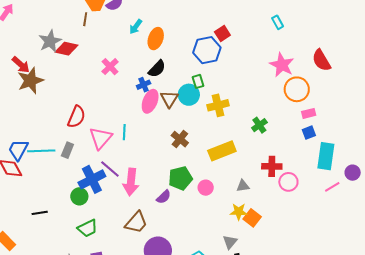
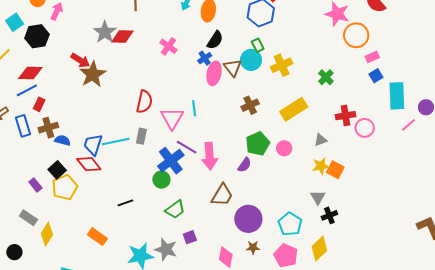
brown cross: (180, 139) -> (250, 105), turned 36

